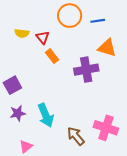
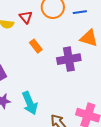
red triangle: (43, 37) -> (26, 17), moved

